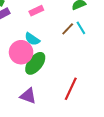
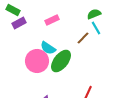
cyan line: (81, 28) -> (96, 28), moved
green ellipse: (35, 63) -> (61, 61), moved

